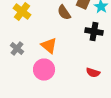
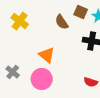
gray cross: (17, 48) -> (13, 72), moved

